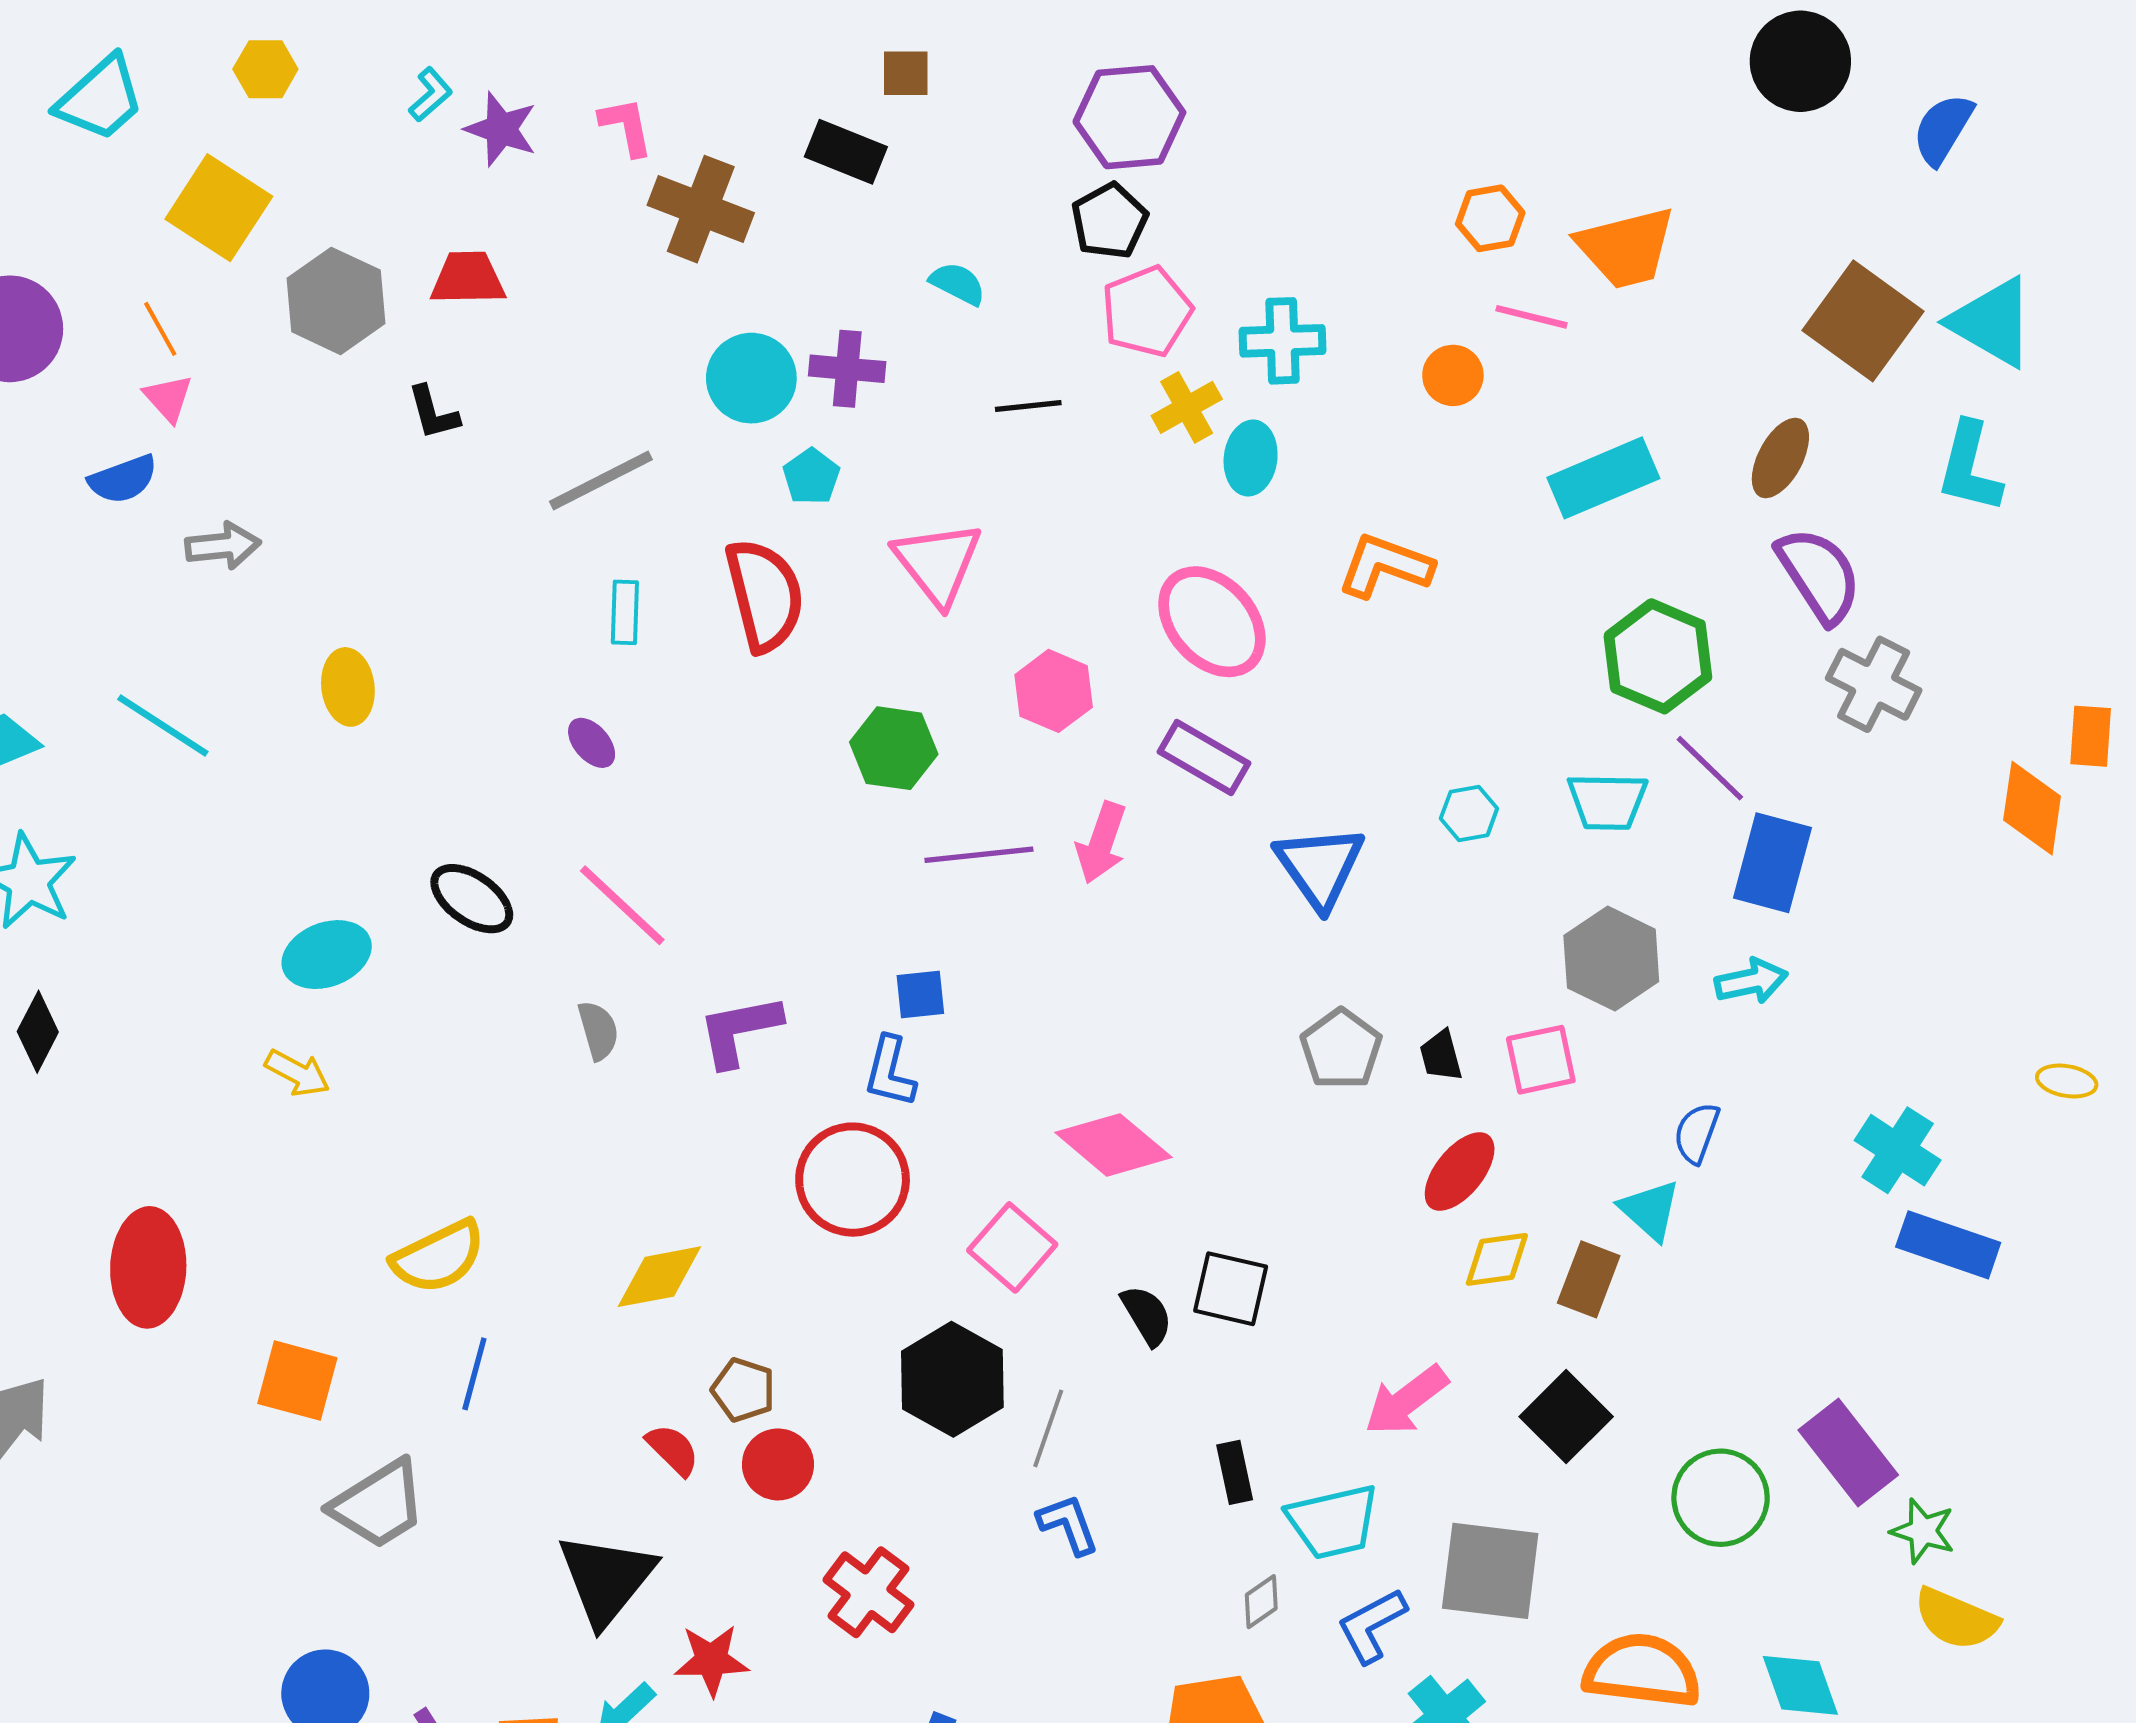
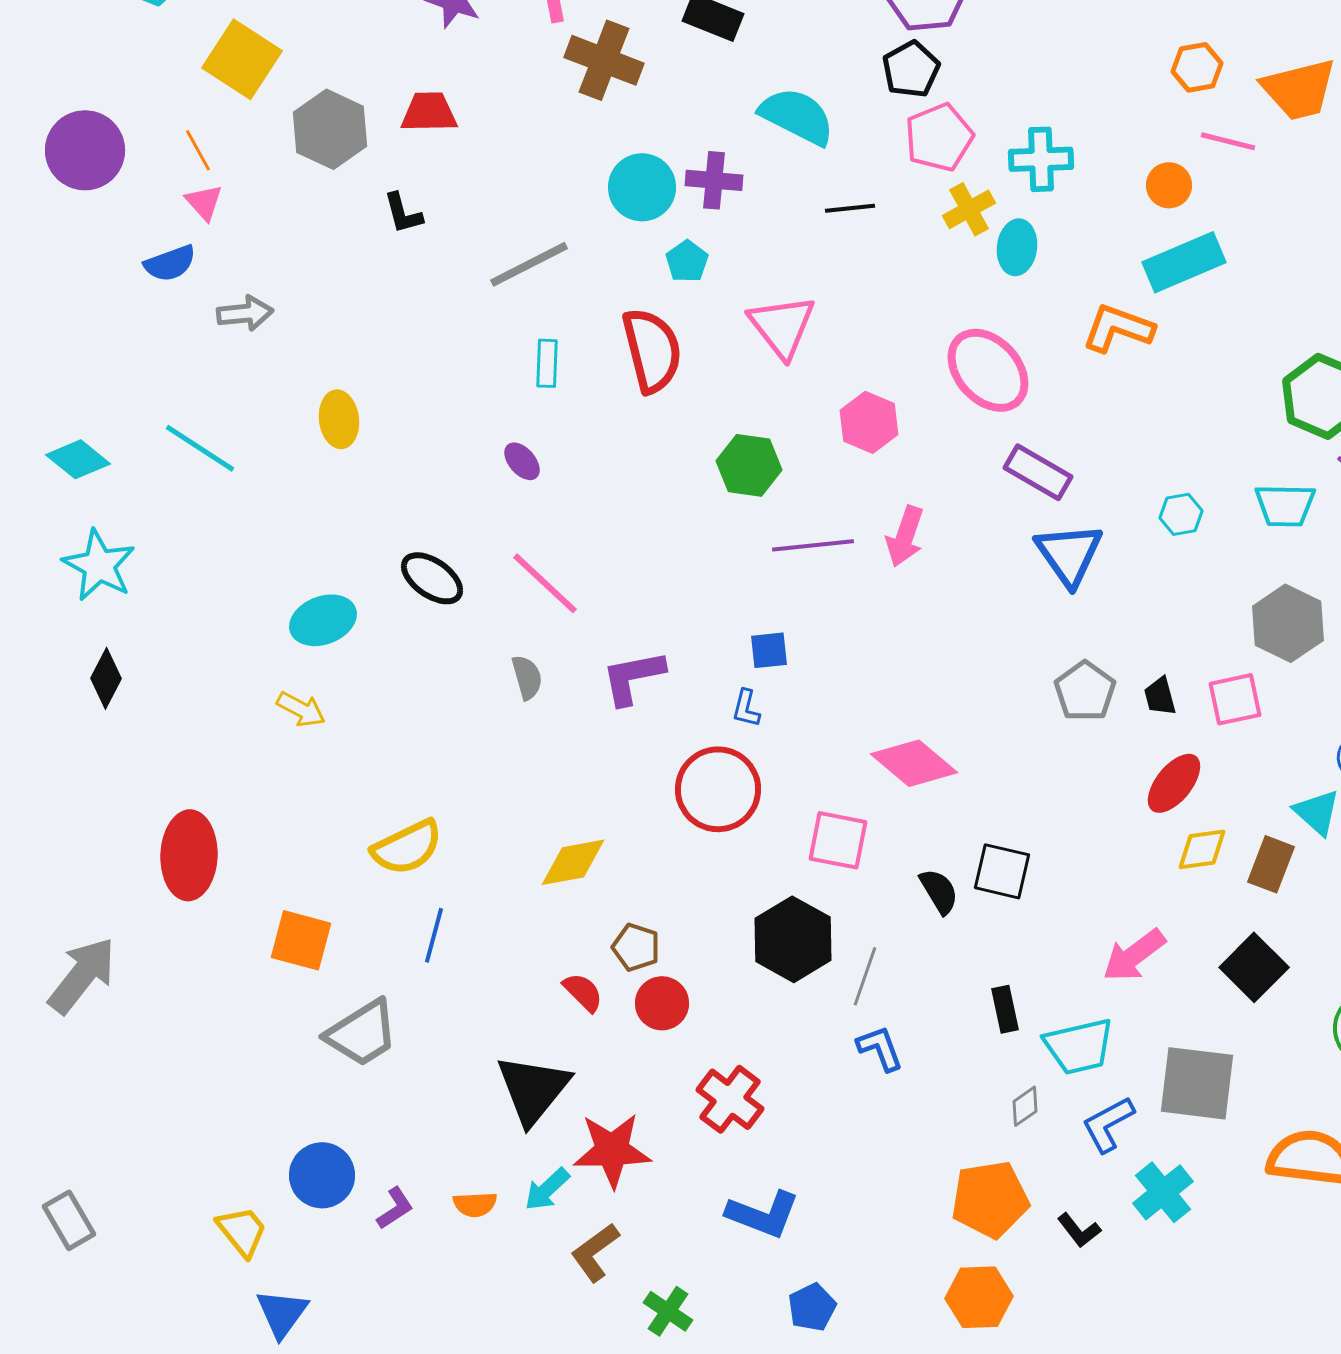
cyan semicircle: (958, 284) -> (797, 116), size x1.8
cyan rectangle: (1603, 478) -> (1184, 262), moved
purple rectangle: (1204, 758) -> (1038, 472), moved
blue L-shape: (890, 1072) -> (746, 708), size x0.7
pink square: (1012, 1247) -> (838, 840), turned -30
red star: (711, 1660) -> (612, 1150), size x1.4

